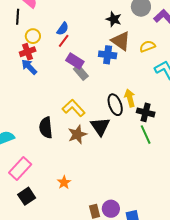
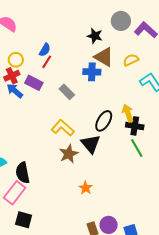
purple rectangle: (75, 61) -> (34, 83), moved
yellow arrow: (130, 98) -> (128, 113), moved
black ellipse: (115, 105) -> (104, 121), turned 55
black semicircle: (46, 128) -> (23, 173), moved
orange star: (64, 182) -> (86, 188), moved
black square: (27, 196) -> (24, 220), turned -36

